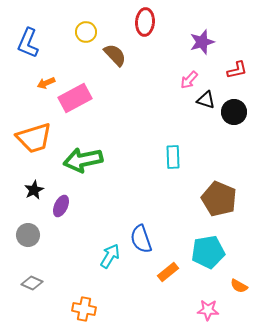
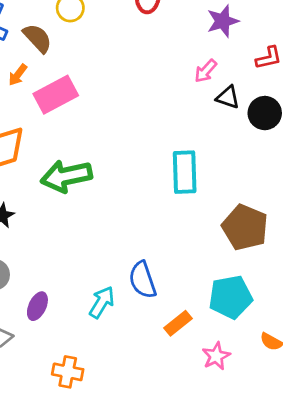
brown semicircle: (115, 55) -> (37, 38), moved
orange arrow: (46, 83) -> (18, 75), turned -30
cyan rectangle: (173, 157) -> (185, 172), size x1.4
purple ellipse: (61, 206) -> (37, 306), moved
pink star: (208, 310) -> (216, 356), moved, turned -30

